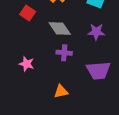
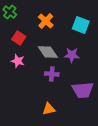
purple star: (96, 32) -> (72, 55), moved
pink star: (27, 64) -> (18, 61), moved

